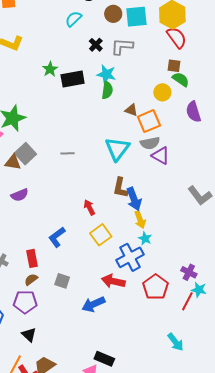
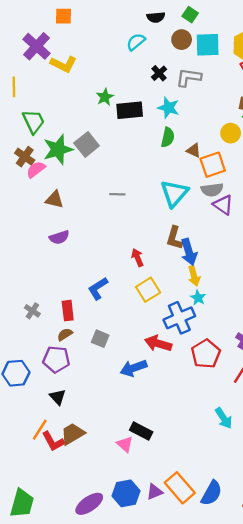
green semicircle: (107, 90) -> (168, 137), moved
gray square: (25, 154) -> (87, 144), moved

